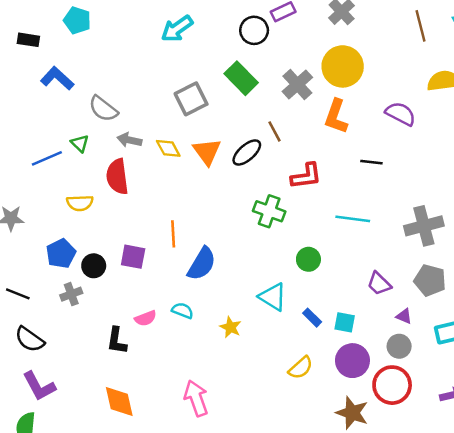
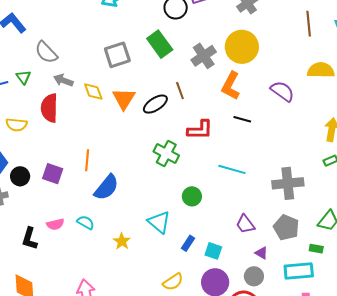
black line: (371, 162) -> (242, 119), moved
blue rectangle: (312, 318) -> (188, 243), turned 70

